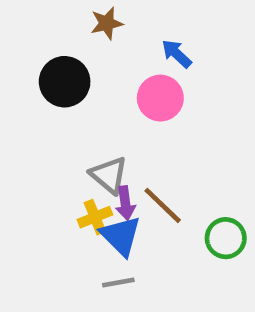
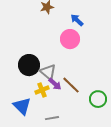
black circle: (65, 82) -> (29, 65), moved
purple arrow: (125, 203) -> (55, 84), turned -40
blue triangle: (121, 236) -> (22, 106), moved

